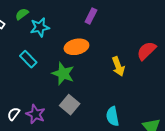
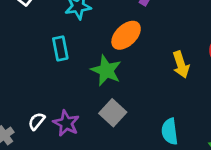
orange ellipse: (76, 47) -> (126, 35), turned -35
cyan rectangle: (28, 59) -> (60, 48), turned 30

